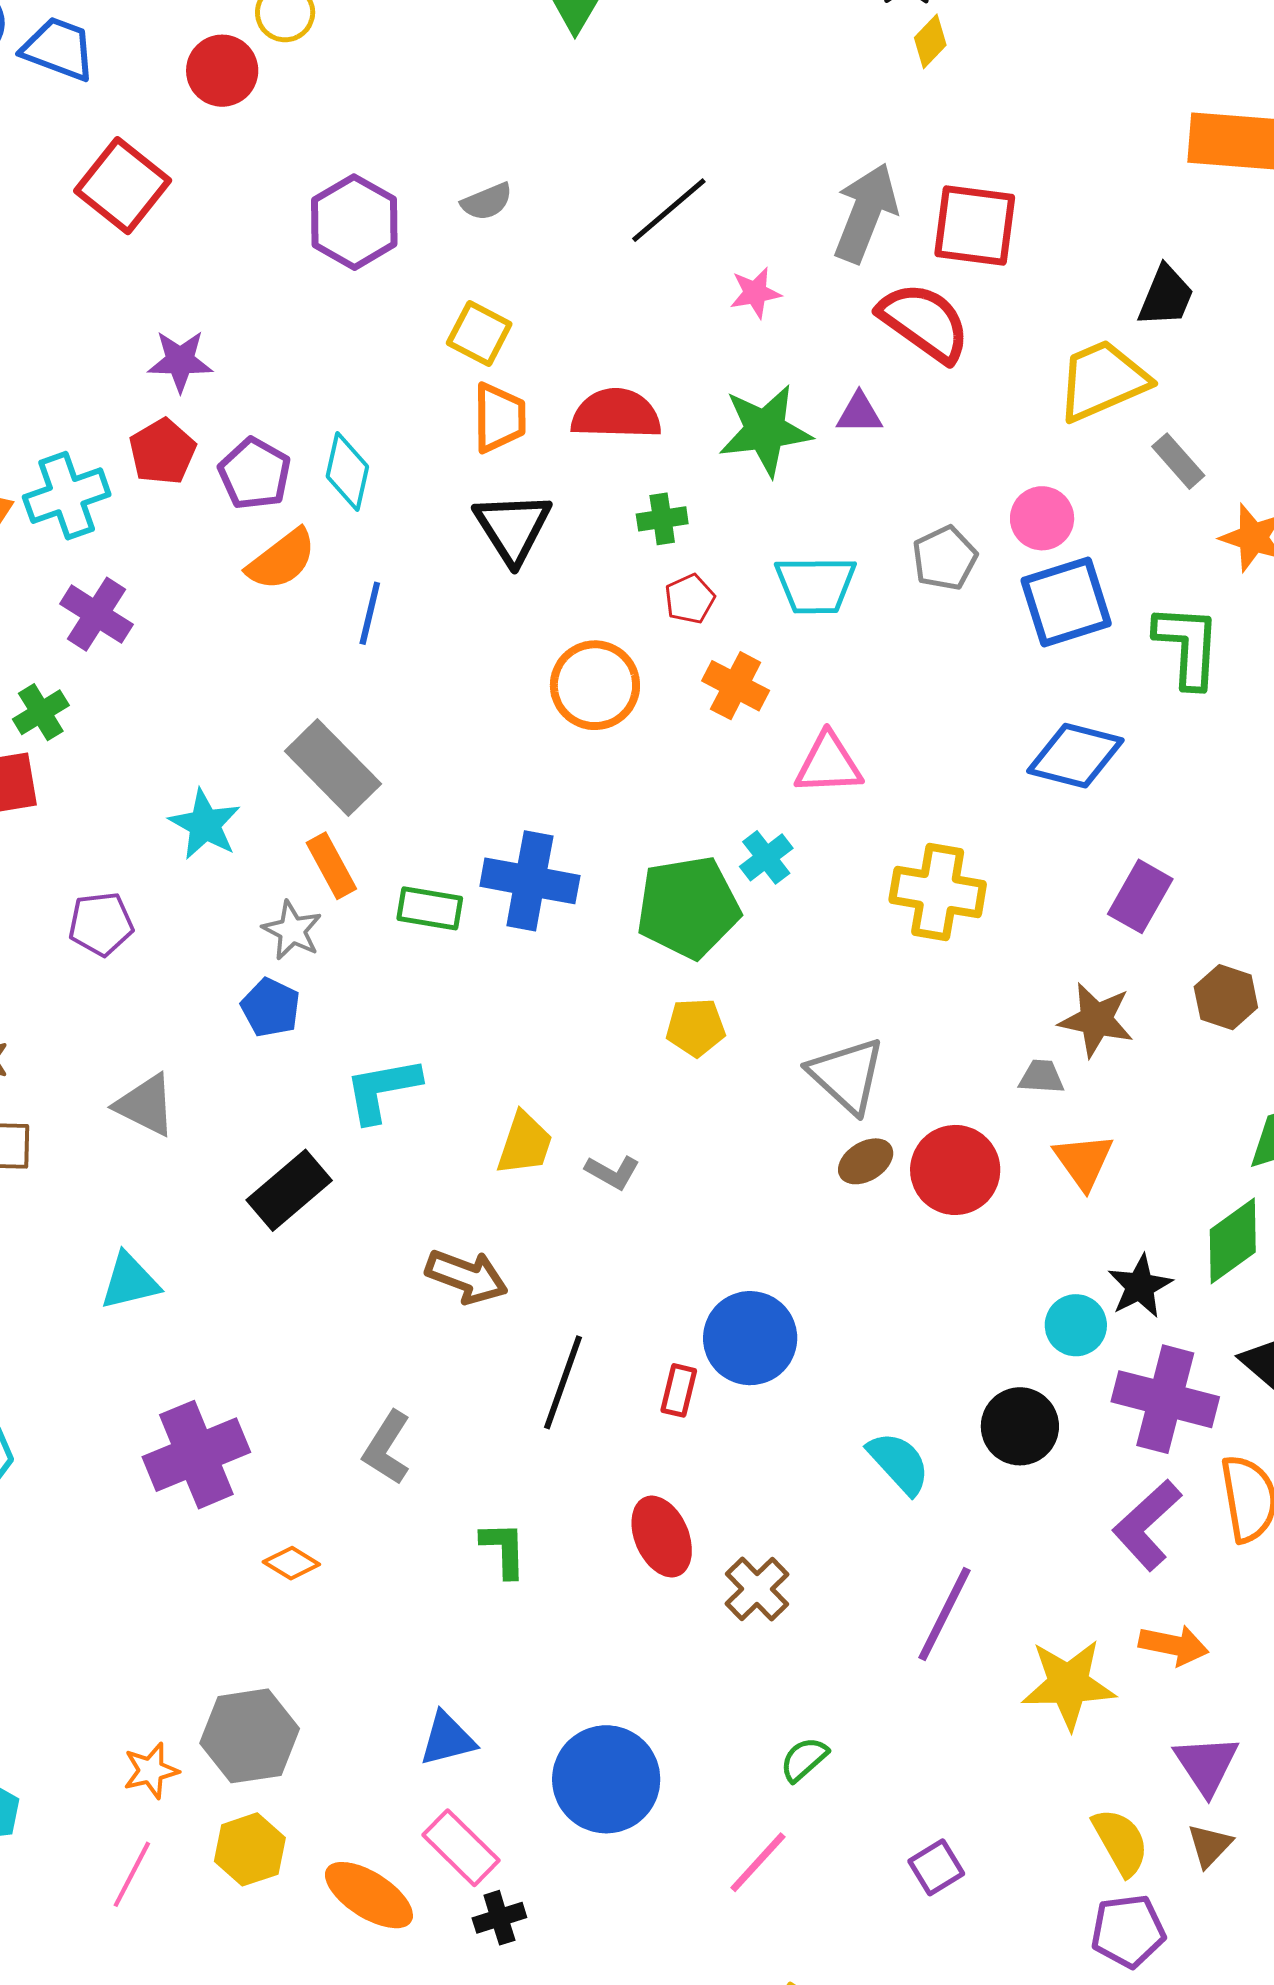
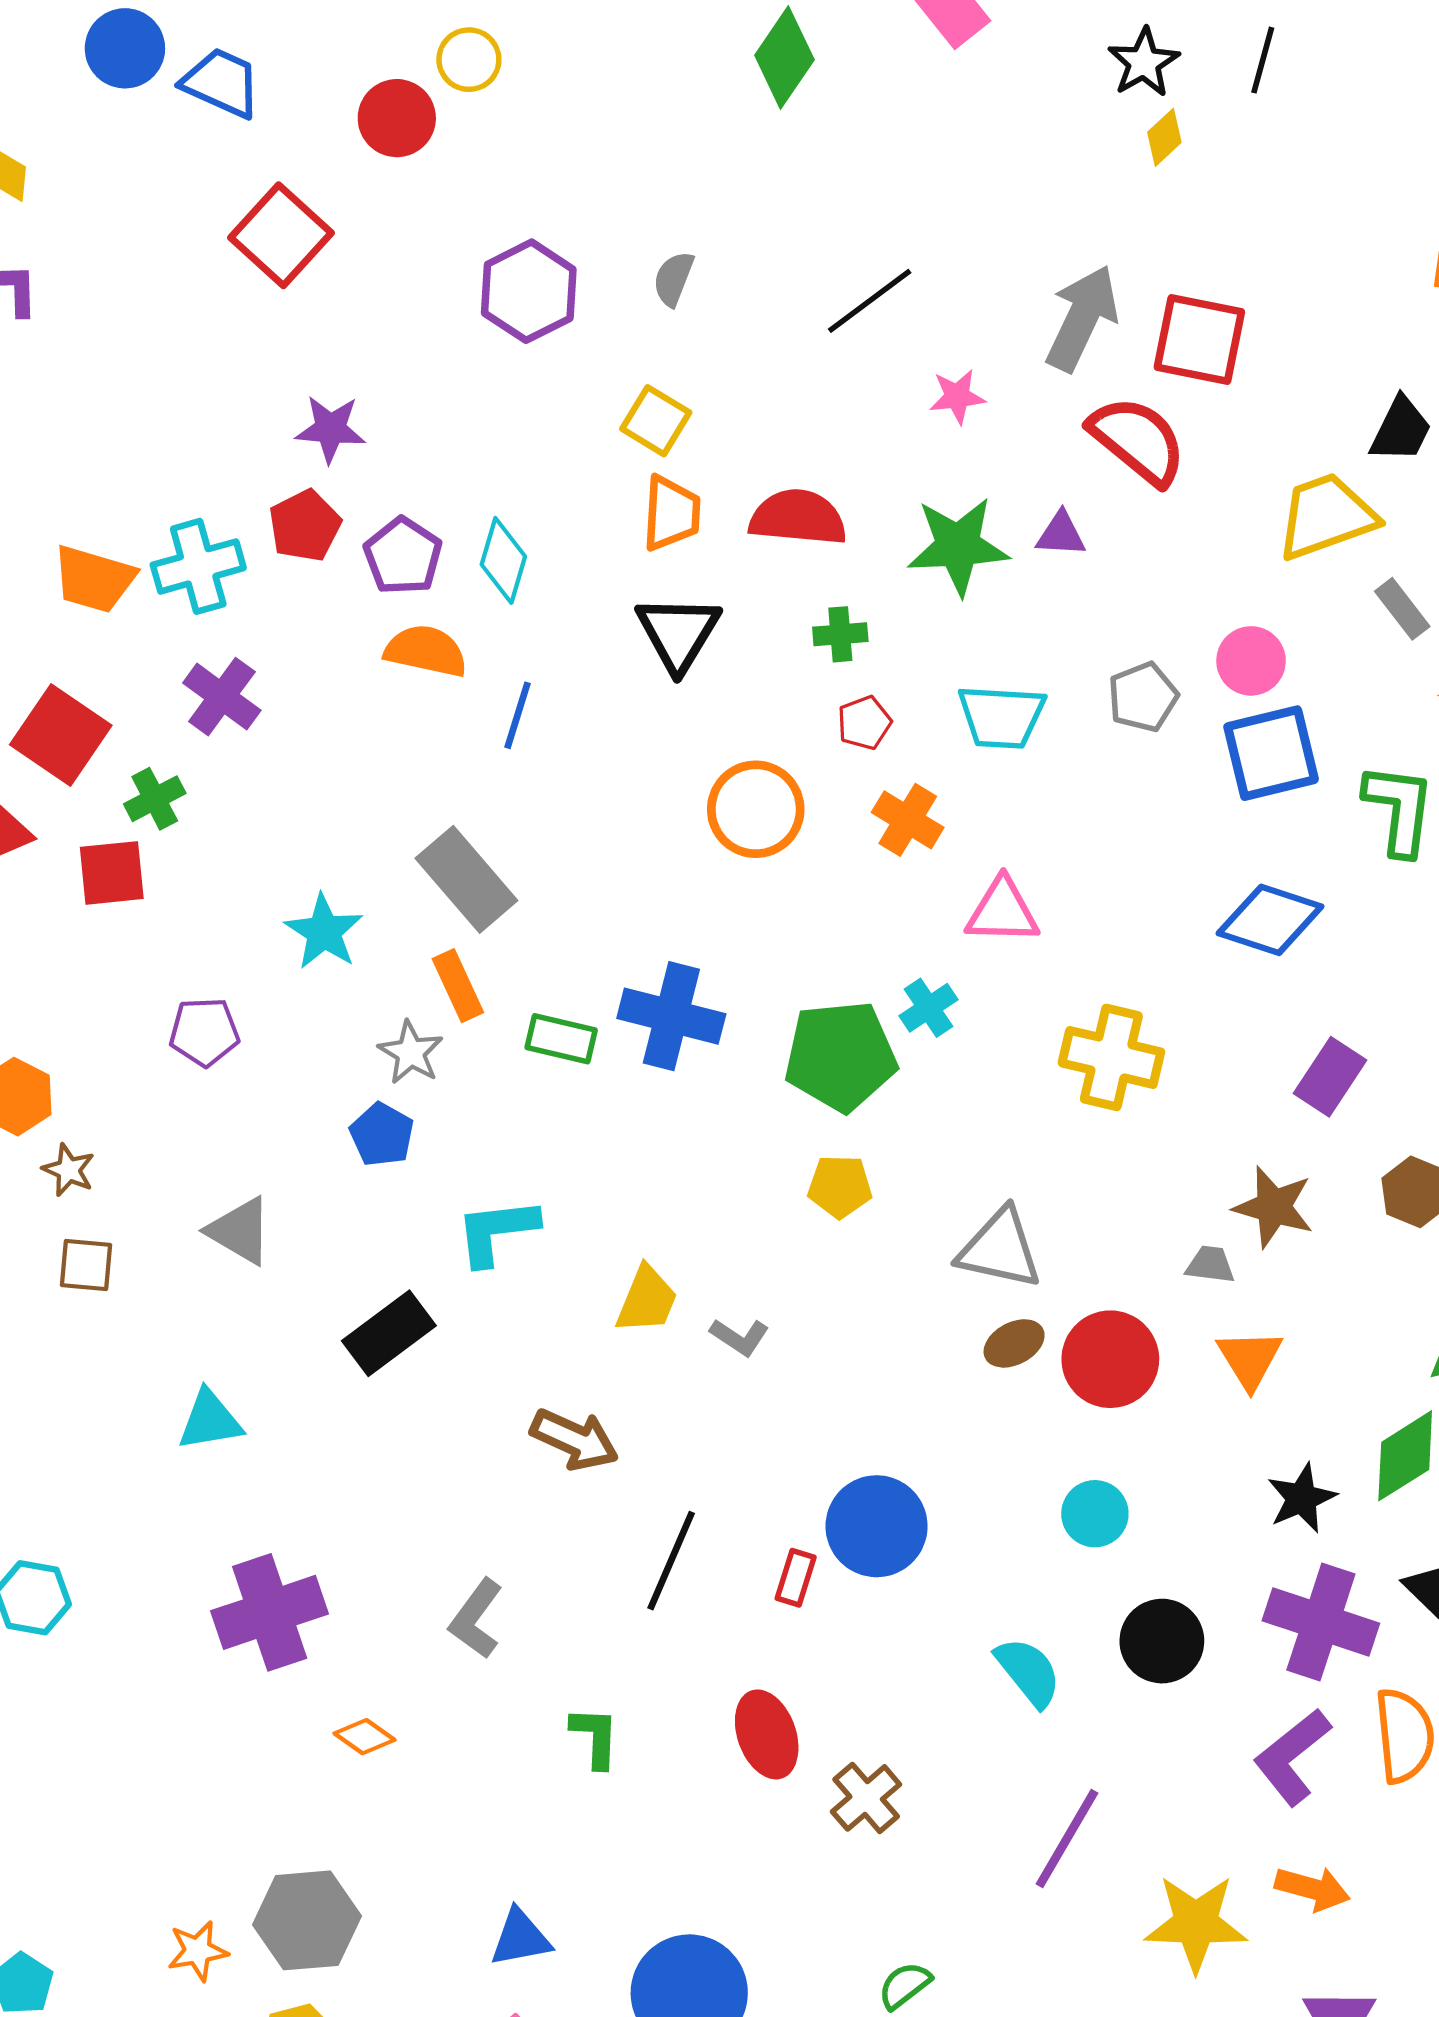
gray semicircle: (487, 202) -> (674, 279), turned 130
orange semicircle: (282, 560) -> (426, 651), turned -134
gray triangle: (847, 1075) -> (1000, 1249), turned -34
cyan circle: (1076, 1325) -> (1095, 1514), moved

